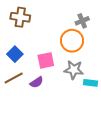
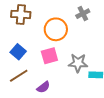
orange circle: (72, 41) -> (56, 29), moved
purple semicircle: (37, 82) -> (43, 87), moved

